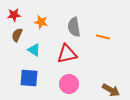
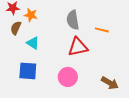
orange star: (41, 22) -> (31, 15), moved
red triangle: (67, 54) -> (78, 47), moved

